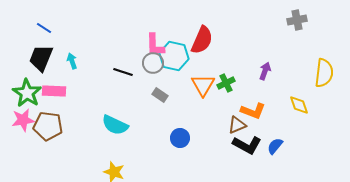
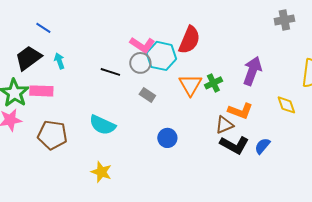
blue line: (44, 28) -> (43, 28), moved
pink L-shape: (155, 45) -> (142, 45), turned -55
black trapezoid: (41, 58) -> (28, 58), turned 32
purple arrow: (265, 71) -> (252, 71), size x1.6
brown pentagon: (48, 126) -> (52, 135), moved

